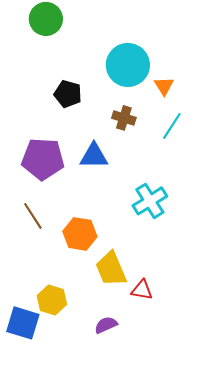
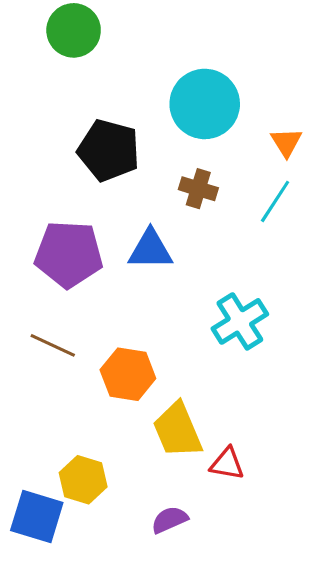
orange triangle: (164, 86) -> (286, 142), moved
black pentagon: (68, 94) -> (109, 150), size x1.4
brown line: (33, 216) -> (53, 345), turned -32

